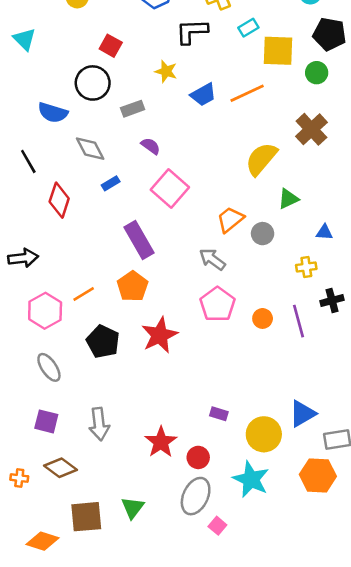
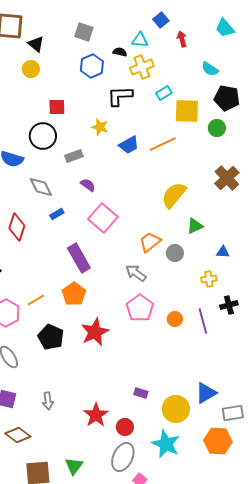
red square: (111, 46) -> (57, 107), turned -30
brown cross: (311, 129) -> (227, 178), moved
gray arrow: (99, 424) -> (48, 401), size x0.7

